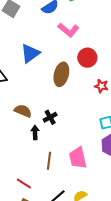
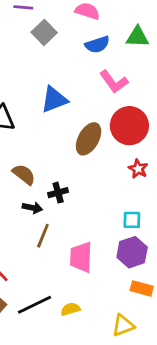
red circle: (87, 58) -> (129, 126), size x1.4
black arrow: (35, 132) -> (32, 208), turned 88
brown line: (49, 161) -> (43, 236), moved

